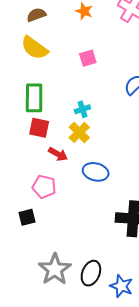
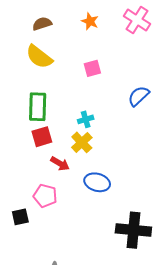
red square: (39, 128) -> (42, 137), turned -30
black square: (27, 217) -> (20, 217), moved

